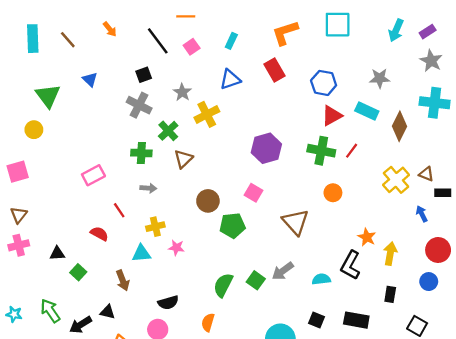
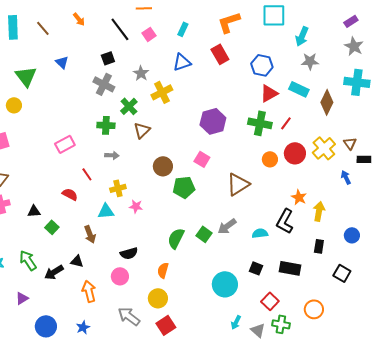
cyan arrow: (396, 30) -> (302, 36), moved
brown triangle: (426, 174) -> (350, 143), turned 32
brown triangle: (296, 222) -> (238, 184), turned 40
red circle: (438, 250) -> (295, 153), moved

